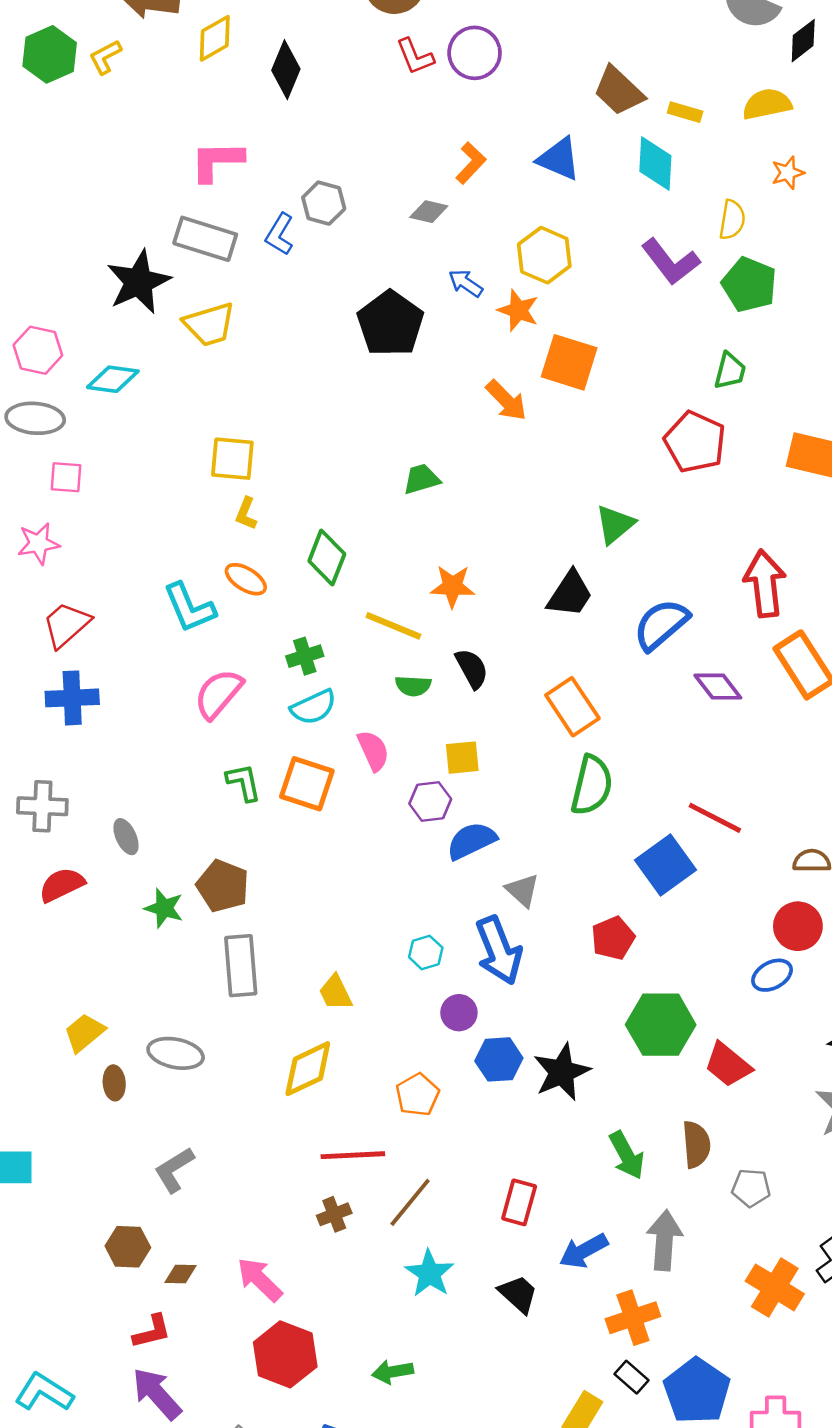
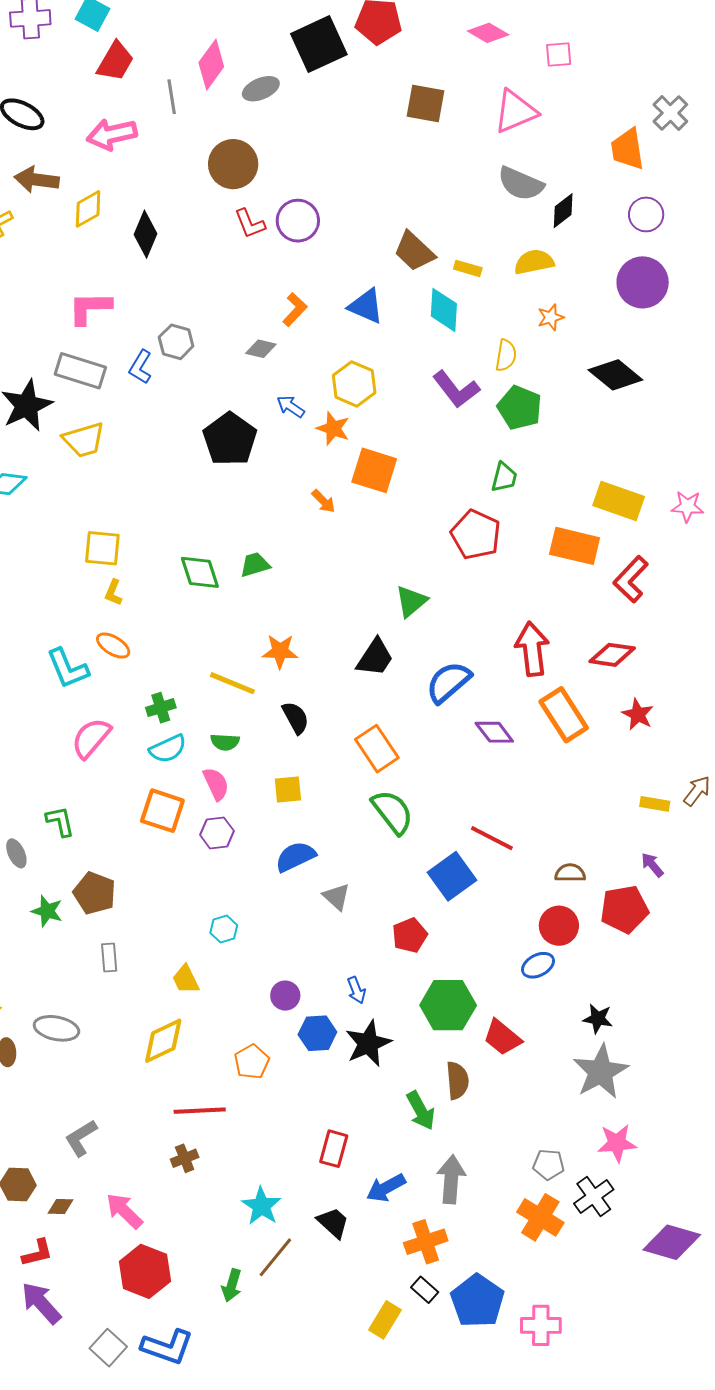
orange arrow: (506, 400) -> (323, 501), size x0.7
green diamond: (327, 557) -> (200, 572), moved, turned -39
green semicircle: (413, 686) -> (225, 742), moved
green L-shape: (244, 782) -> (60, 821), moved
green semicircle: (592, 785) -> (392, 812), turned -51
purple hexagon: (430, 801) -> (217, 833), moved
blue arrow: (499, 950) -> (356, 990), moved, size x0.5
cyan hexagon: (426, 952) -> (224, 929), moved
gray rectangle: (241, 966) -> (109, 958), size x0.6
brown semicircle: (696, 1144) -> (457, 1080), moved
gray L-shape: (174, 1170) -> (81, 1138), moved
gray pentagon: (751, 1188) -> (548, 1165), moved
brown line: (410, 1202) -> (275, 1257), moved
green arrow: (393, 1372) -> (232, 1285), turned -64

